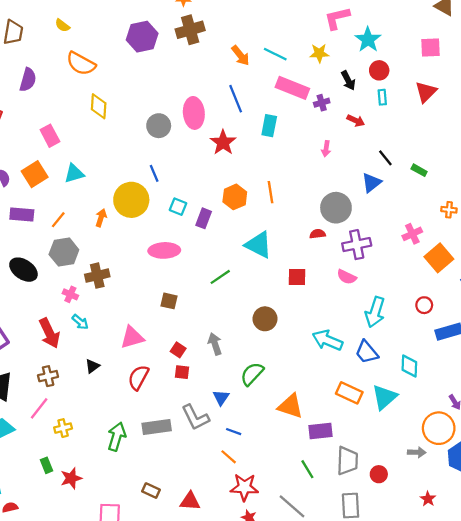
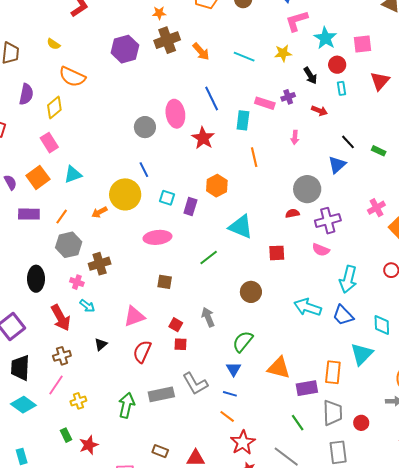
pink square: (431, 48) -> (363, 44), moved
orange arrow: (240, 55) -> (201, 52), moved
pink rectangle: (292, 88) -> (265, 103), moved, size x0.7
yellow diamond: (99, 106) -> (54, 107), moved, turned 50
orange line: (271, 192) -> (254, 157), moved
orange arrow: (101, 218) -> (99, 212), turned -133
black ellipse: (23, 270) -> (36, 279), moved, turned 60
orange rectangle: (349, 393) -> (333, 372), moved, turned 75
blue triangle: (221, 398) -> (234, 369), moved
red star: (244, 487) -> (243, 443), turned -30

